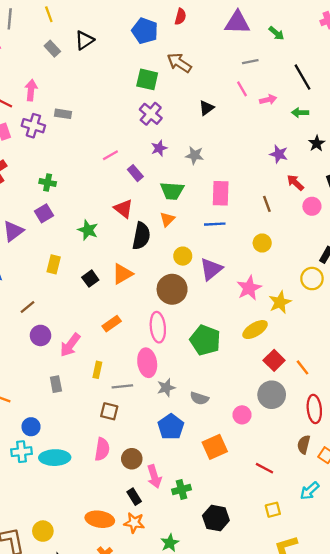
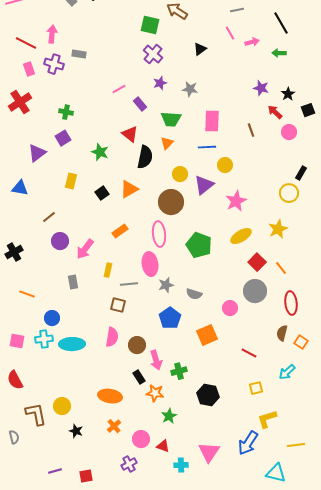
black star: (317, 143) -> (288, 94), moved
yellow circle: (262, 243) -> (225, 165), moved
yellow star: (280, 302) -> (278, 229), moved
orange star: (134, 523) -> (155, 393), moved

